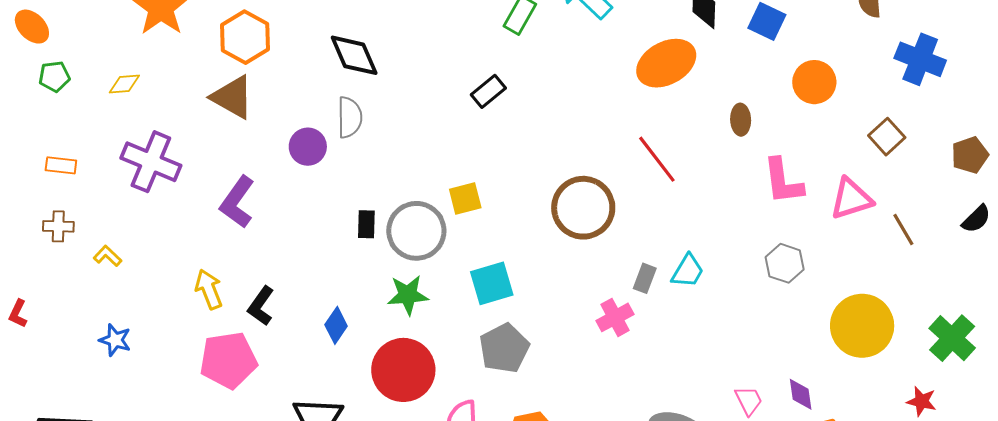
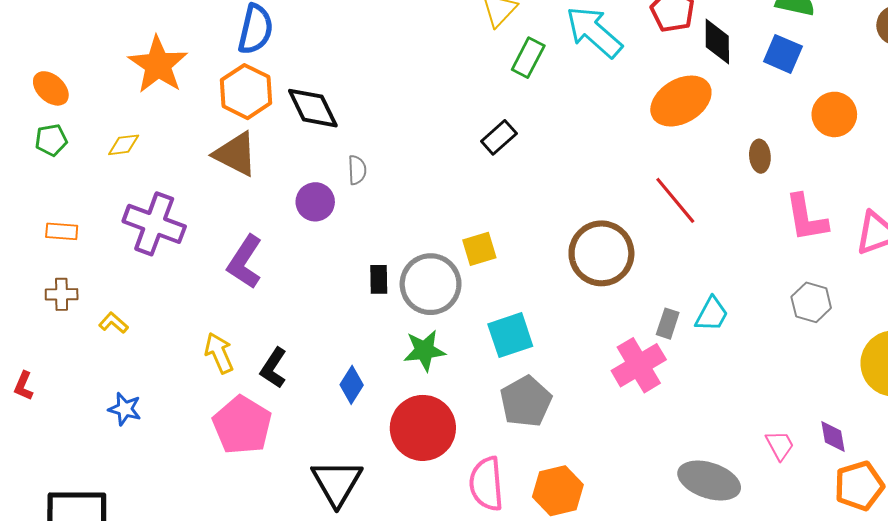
orange ellipse: (32, 27) -> (51, 88), moved
black diamond: (354, 55) -> (313, 108), moved
gray semicircle: (350, 117) -> (357, 170), size x0.7
pink cross: (615, 317) -> (639, 365), size x1.4
pink pentagon: (228, 360) -> (242, 425), turned -30

